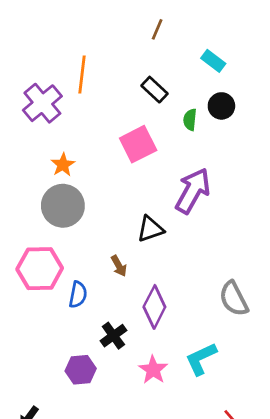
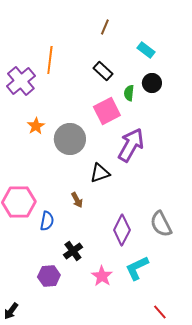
pink square: (138, 144) -> (107, 111), moved
gray circle: (63, 206) -> (70, 139), moved
purple diamond: (154, 307) -> (122, 230), moved

